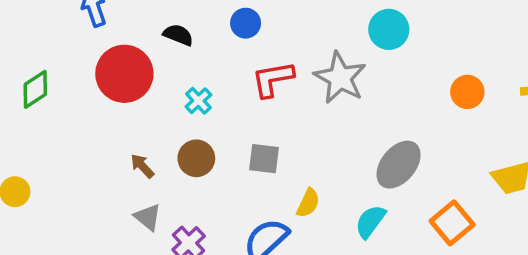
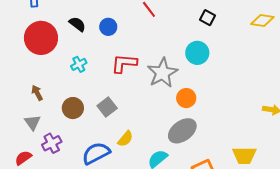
blue circle: (246, 23) -> (108, 27), moved
orange circle: (467, 92) -> (186, 98), moved
brown circle: (196, 158) -> (73, 108), moved
gray square: (264, 159) -> (107, 107), turned 30

